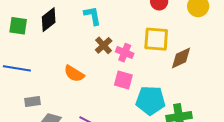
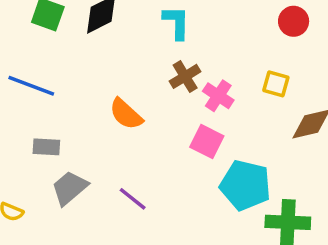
yellow square: (156, 39) -> (276, 84), size x0.6

